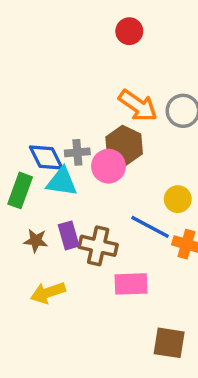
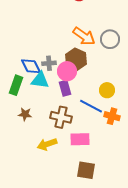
purple rectangle: (69, 235) -> (65, 88), moved
yellow arrow: (48, 293) -> (47, 144), moved
brown square: (169, 343) -> (86, 170), moved

